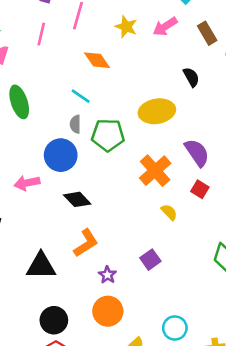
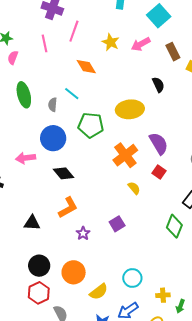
pink line: (41, 34) -> (44, 43), turned -30
gray semicircle: (75, 124) -> (53, 105), moved
black triangle: (41, 266) -> (32, 223), size x0.7
orange circle: (108, 311) -> (74, 272), moved

